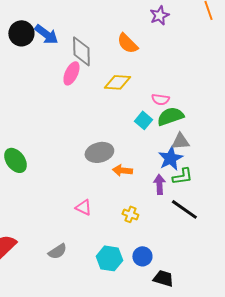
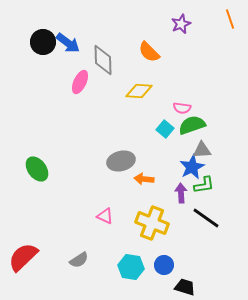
pink ellipse: (71, 73) -> (80, 82), moved
yellow cross: (130, 214) -> (152, 223), size x2.0

